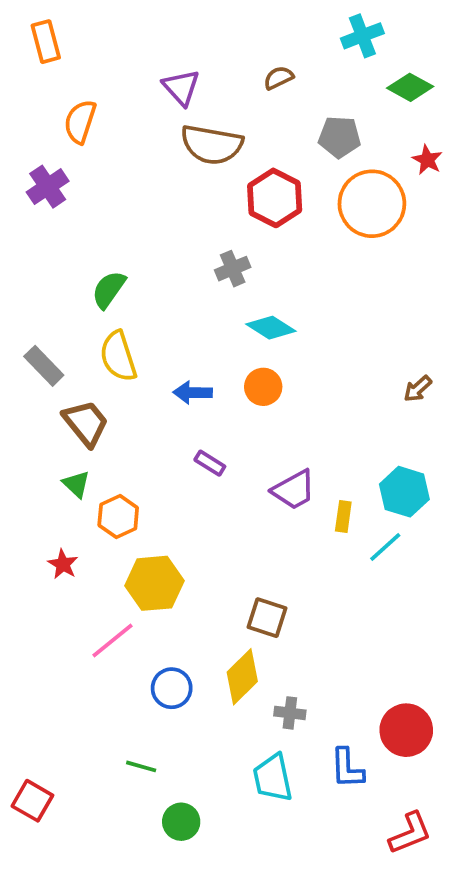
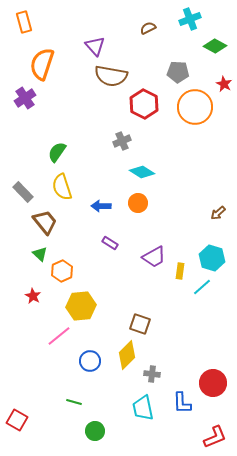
brown semicircle: (278, 78) -> (148, 28), moved
orange semicircle: (80, 122) -> (42, 64), size x1.4
brown arrow: (418, 389) -> (218, 213), moved

